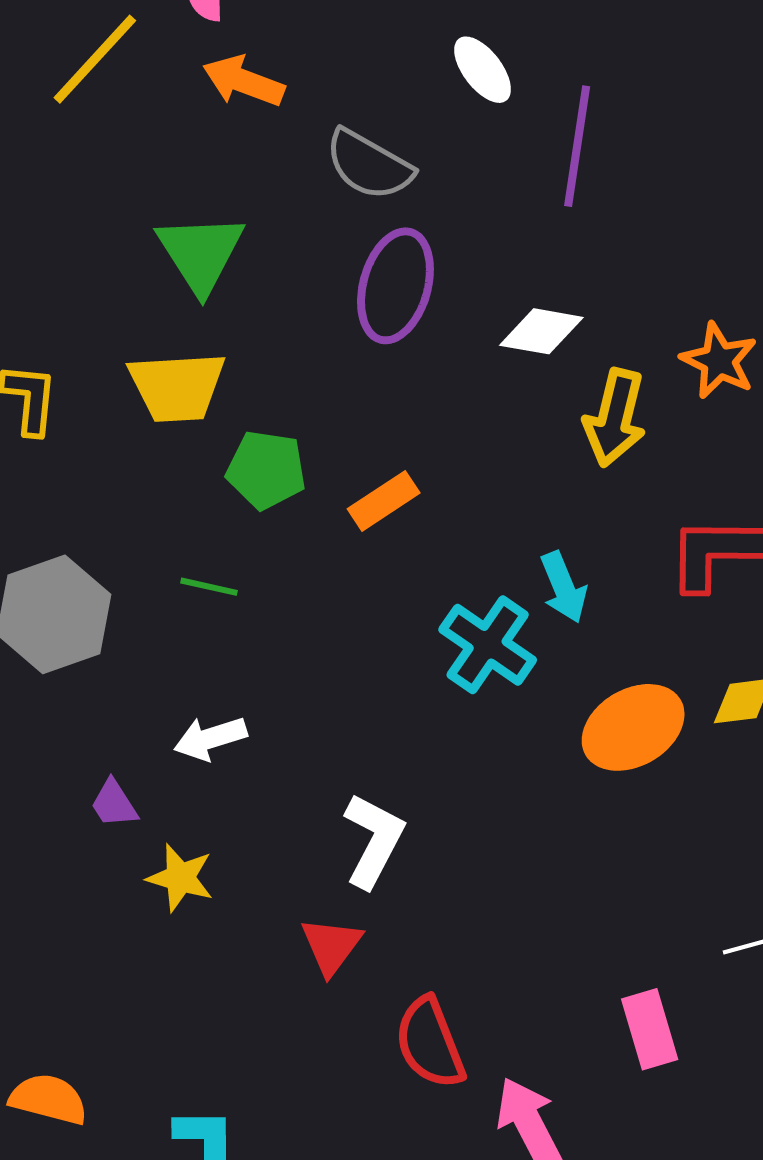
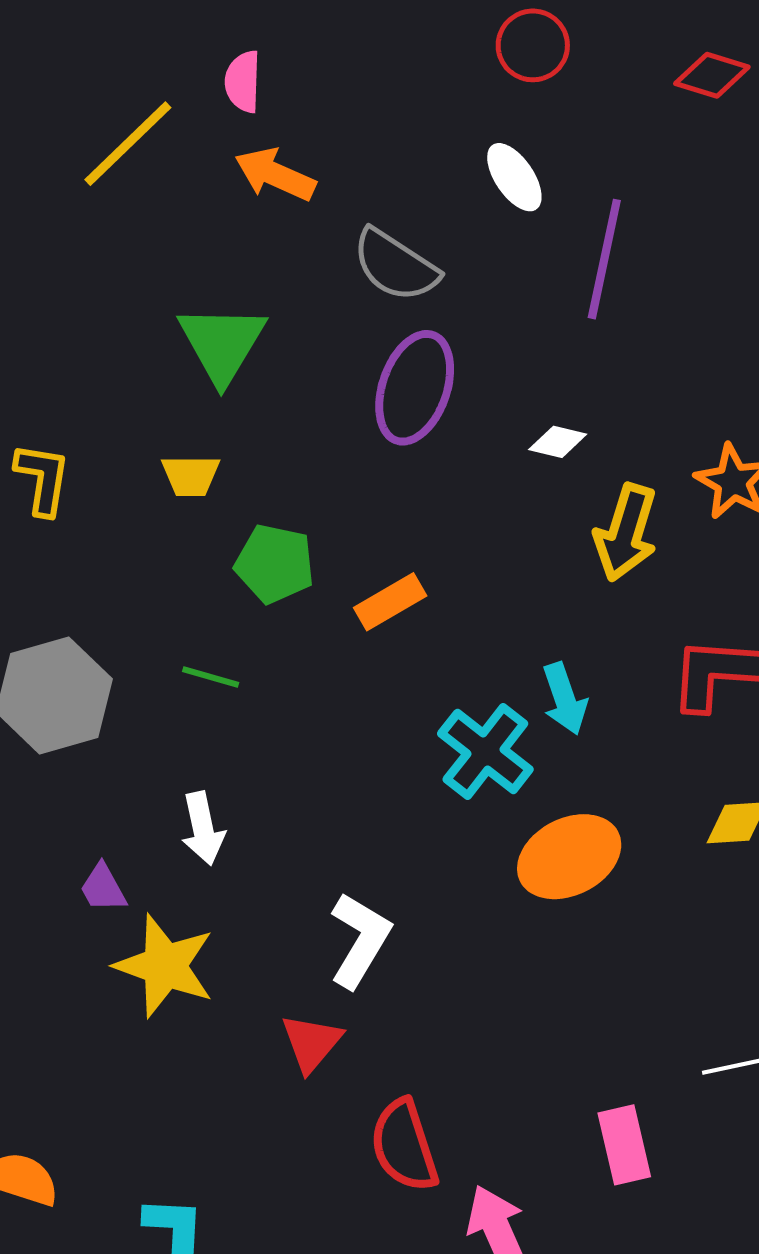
white diamond: (541, 331) -> (558, 442), size x0.7
yellow trapezoid: (177, 387) -> (191, 476), size x0.6
orange ellipse: (633, 727) -> (569, 857), moved
white arrow: (210, 738) -> (203, 828), turned -88
yellow star: (180, 878) -> (165, 966), size x1.5

